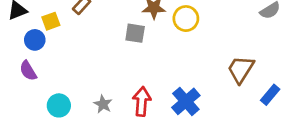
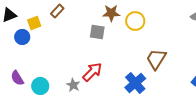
brown trapezoid: (241, 69) -> (156, 59), moved
purple semicircle: (28, 71) -> (17, 78), moved
red arrow: (142, 101) -> (92, 72), moved, turned 40

